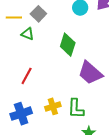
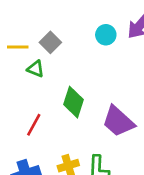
green diamond: (68, 45) -> (74, 102), moved

